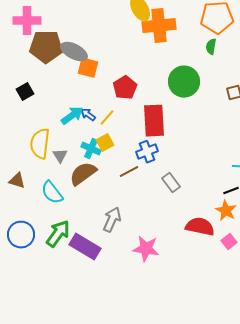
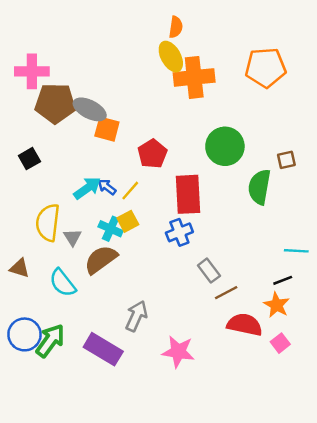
green semicircle: (211, 47) -> (259, 187), moved, size x1.8
brown line: (129, 172) -> (226, 293), moved
green arrow: (58, 234) -> (50, 341), moved

